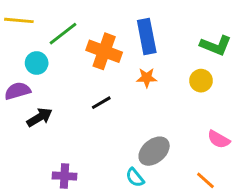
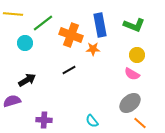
green L-shape: (216, 45) -> (134, 25), moved
orange star: (147, 78) -> (93, 49), moved
purple semicircle: (18, 91) -> (12, 101), moved
pink semicircle: (219, 139) -> (132, 74), moved
gray ellipse: (154, 151) -> (130, 103), moved

